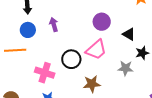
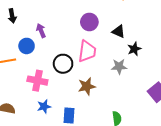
blue circle: (28, 30) -> (27, 46), moved
pink trapezoid: (96, 50) -> (87, 51), turned -35

